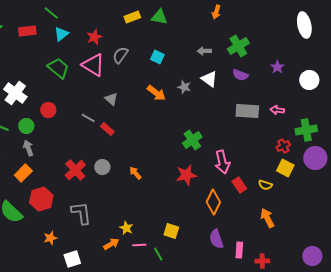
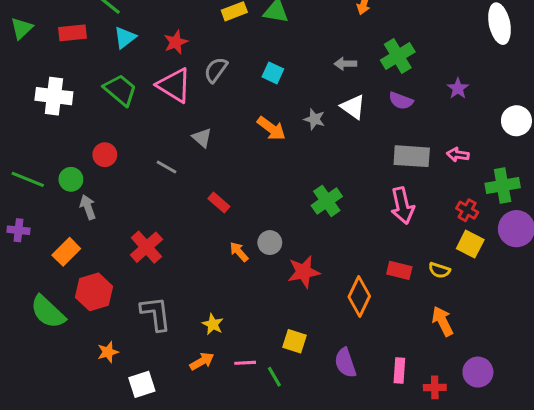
white circle: (309, 80) -> (516, 121), moved
white cross: (15, 93) -> (54, 96), moved, turned -30
red rectangle: (107, 129) -> (219, 202), moved
red cross: (283, 146) -> (467, 210), turned -32
gray arrow: (28, 148) -> (88, 207), moved
pink arrow: (222, 162) -> (402, 206), moved
gray circle: (102, 167) -> (270, 243), moved
red star: (186, 175) -> (304, 272), moved
red rectangle: (239, 185) -> (399, 270), turned -42
yellow star: (126, 228) -> (213, 324), moved
purple semicircle: (216, 239) -> (345, 363), moved
purple circle: (312, 256) -> (478, 372), moved

